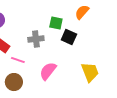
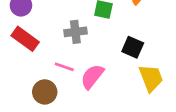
black square: (69, 37) -> (133, 47), moved
pink line: (18, 60) -> (64, 67), moved

